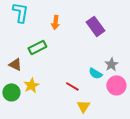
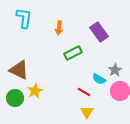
green rectangle: (37, 47) -> (73, 53), moved
brown triangle: (15, 64) -> (19, 70), size x1.5
red line: (72, 86) -> (84, 92), moved

